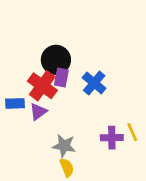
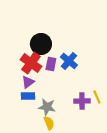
purple rectangle: (61, 78) -> (51, 64), moved
blue rectangle: (15, 103) -> (28, 96), moved

